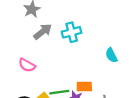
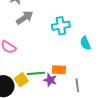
cyan cross: (72, 32) -> (61, 26), moved

